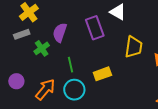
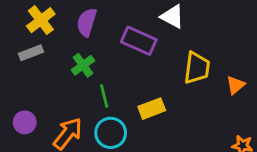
purple rectangle: (95, 28) -> (139, 41), turned -45
purple semicircle: (60, 33) -> (87, 22), moved
green cross: (42, 48) -> (83, 65), moved

